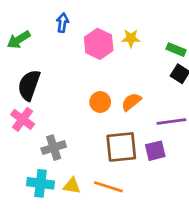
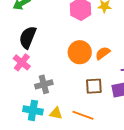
orange circle: (100, 102) -> (80, 52), size x1.5
brown square: (121, 147) -> (94, 86), size x0.7

